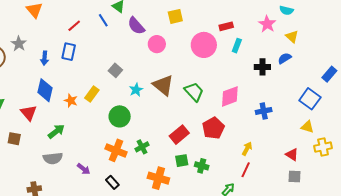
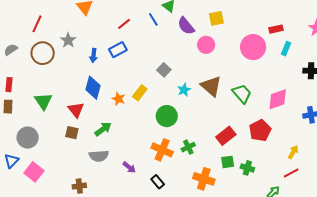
yellow square: (175, 16) -> (216, 18), moved
blue rectangle: (69, 52) -> (118, 50), turned 48
brown square: (14, 139) -> (72, 133), moved
red line: (246, 170) -> (291, 173), turned 35

